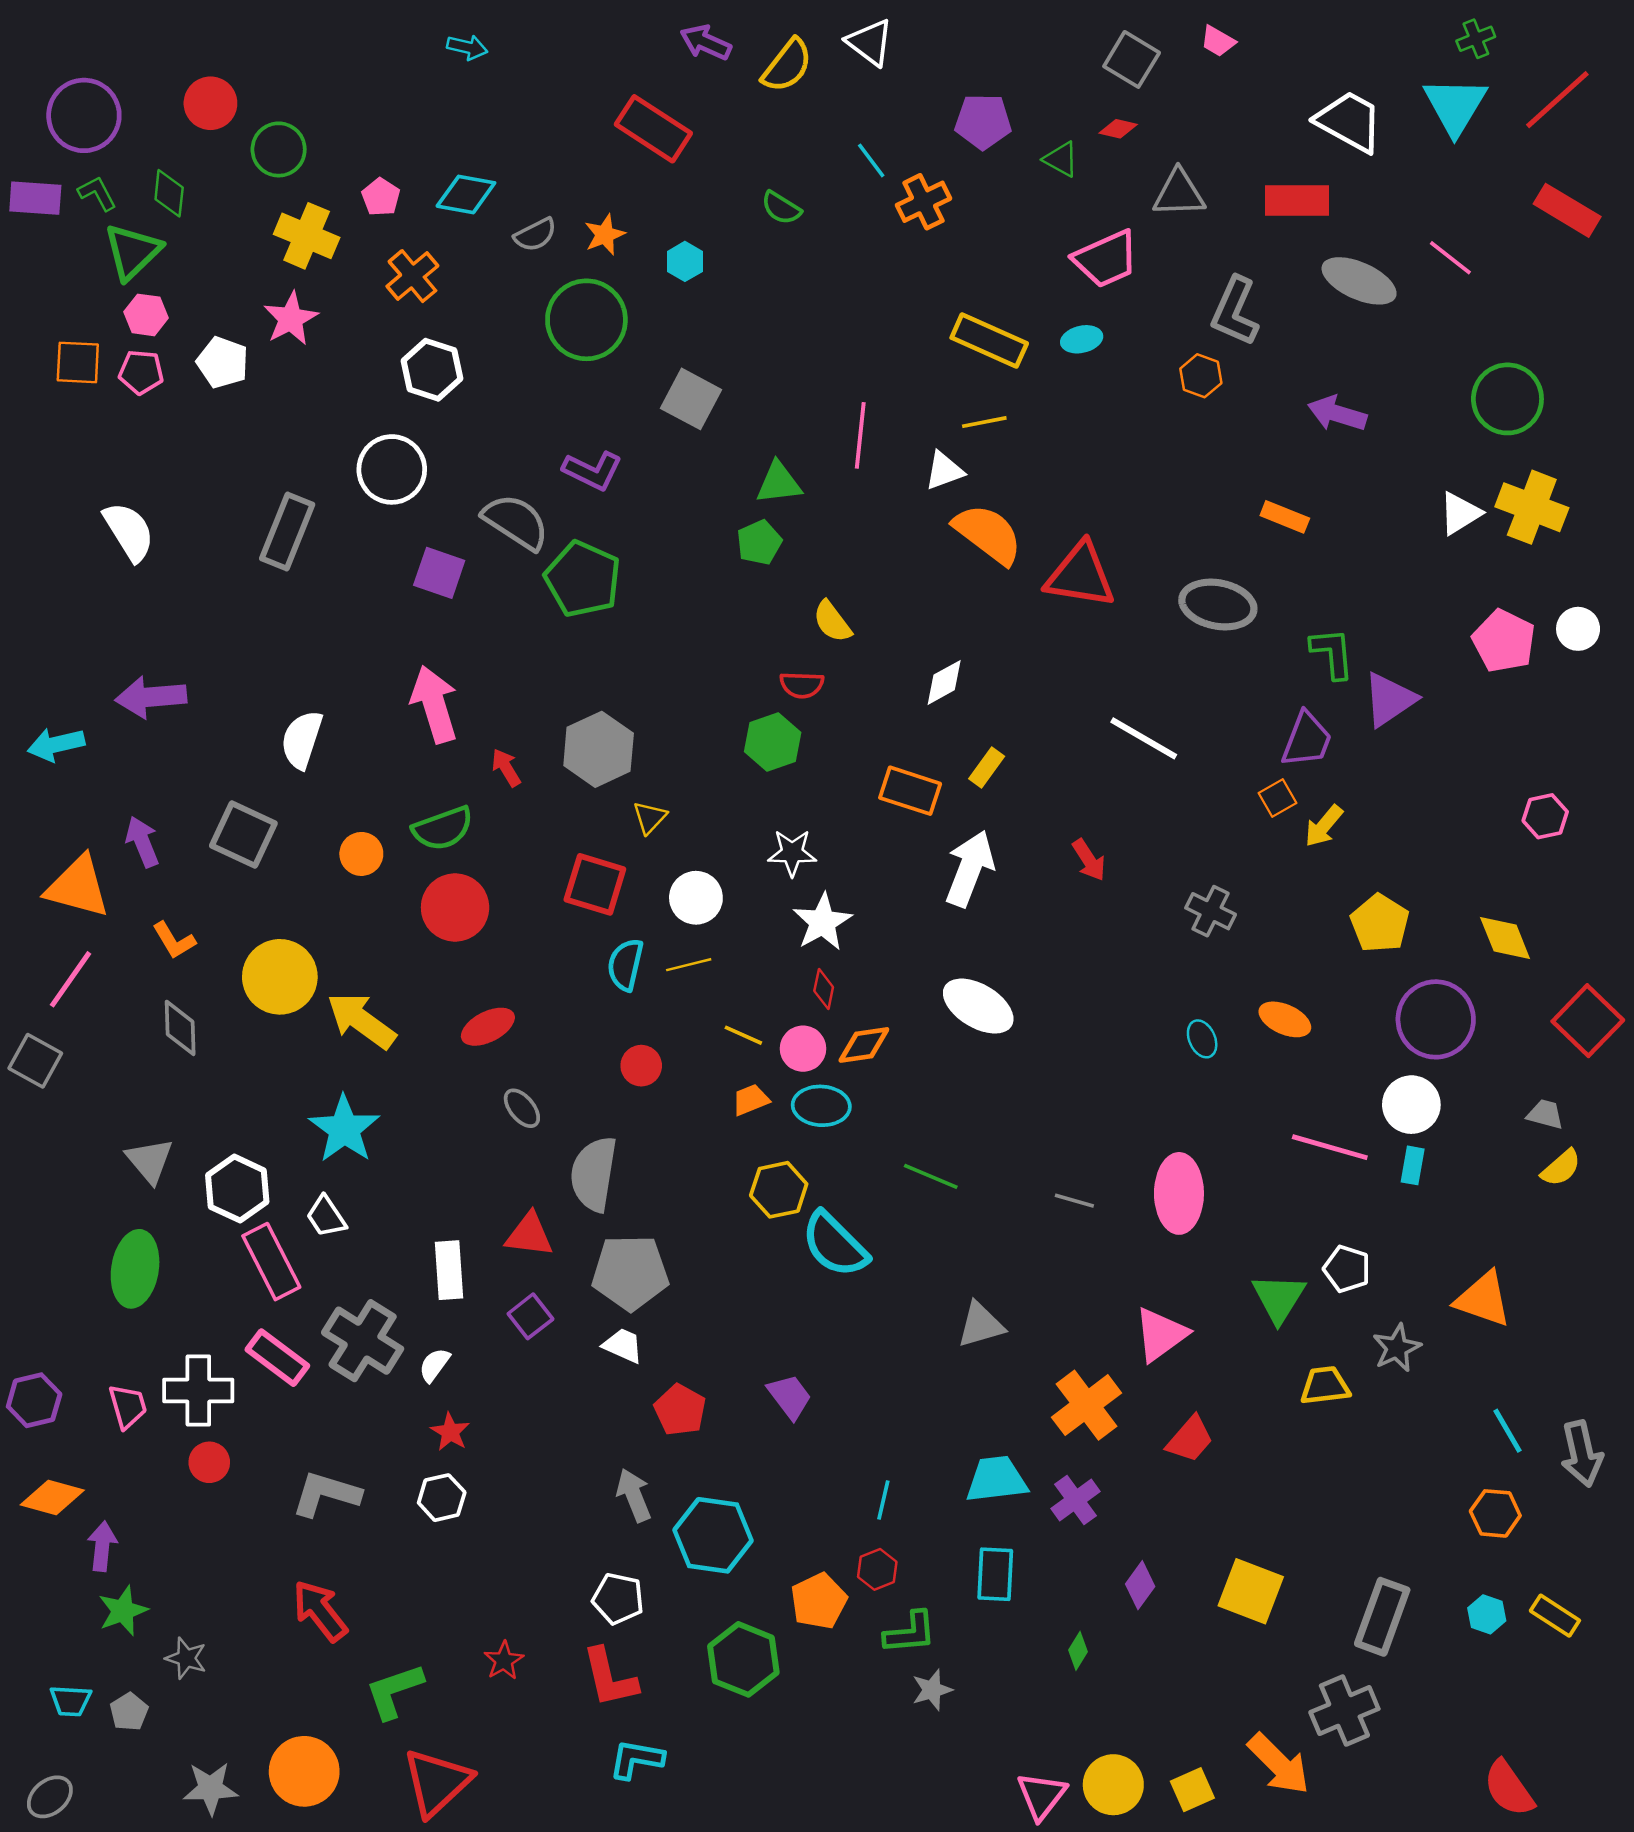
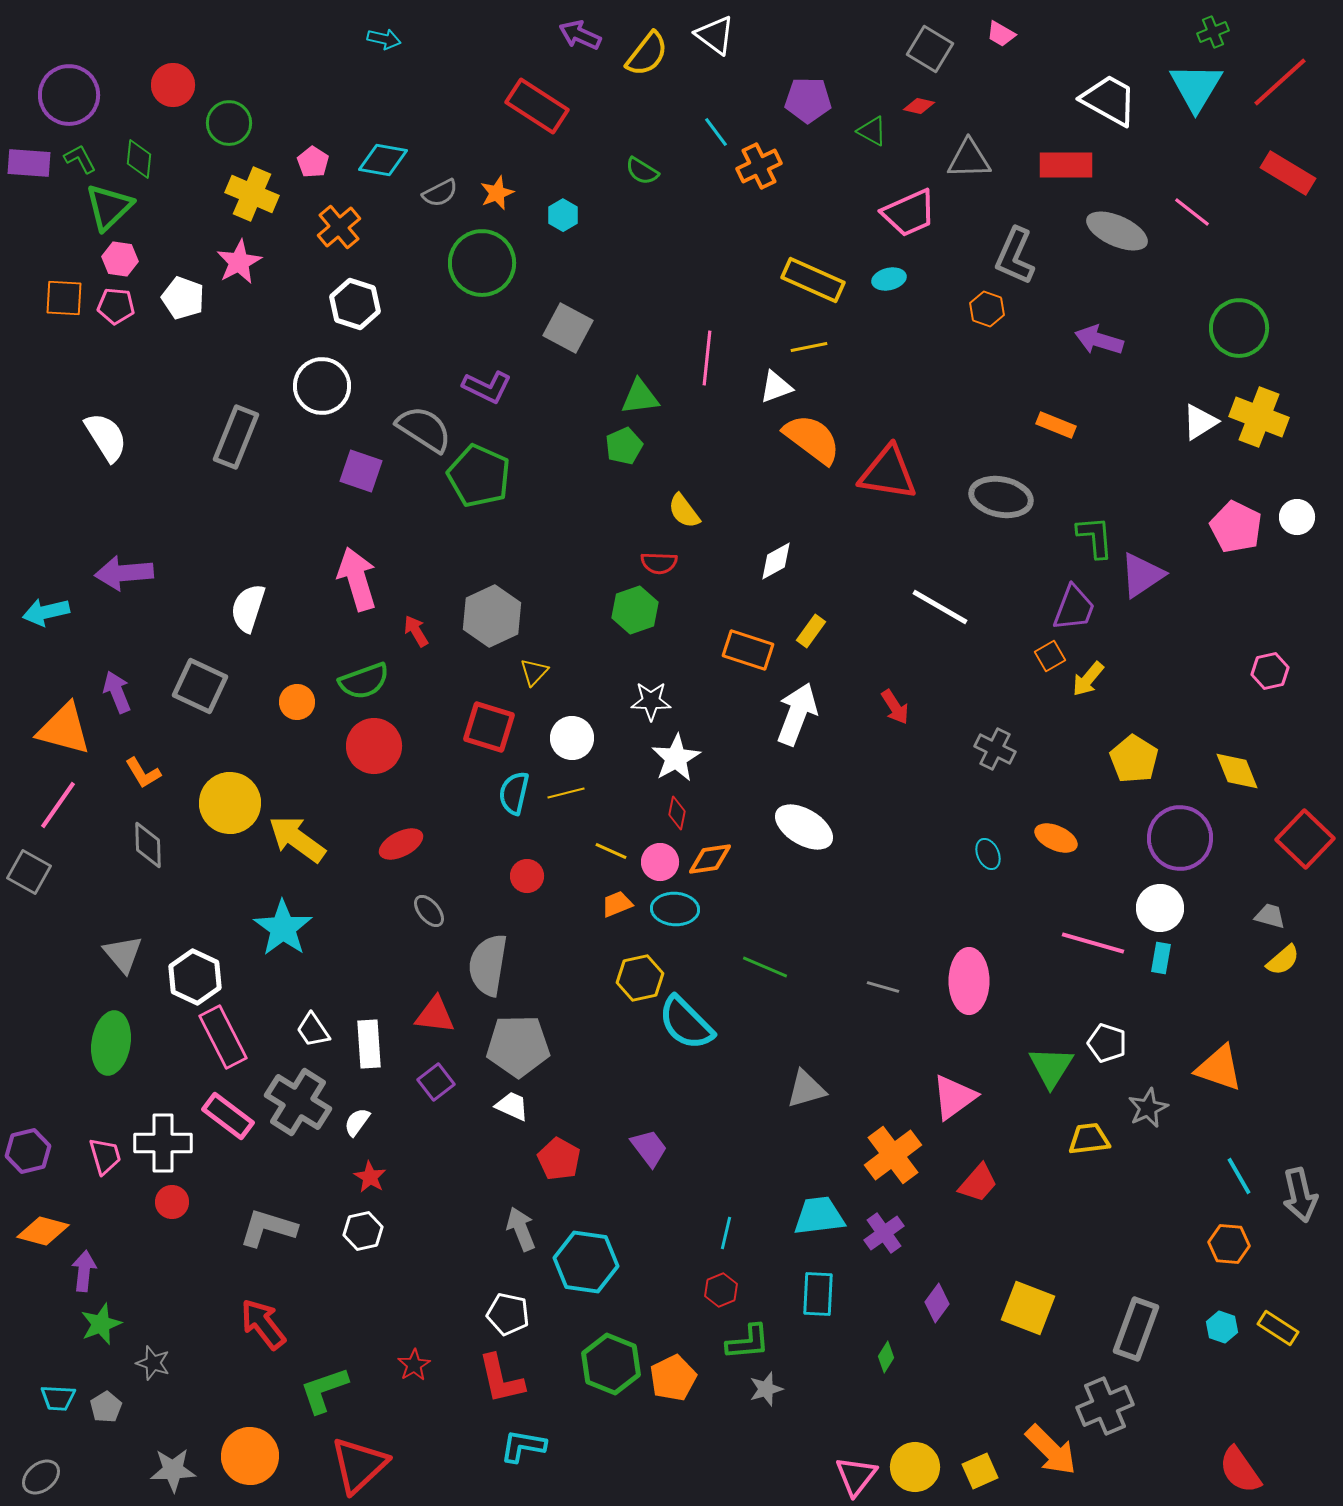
white trapezoid: (326, 1217) -> (313, 1030), moved
orange pentagon: (819, 1601) -> (673, 1378), moved

